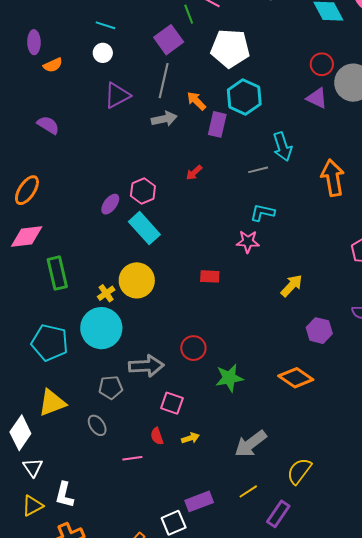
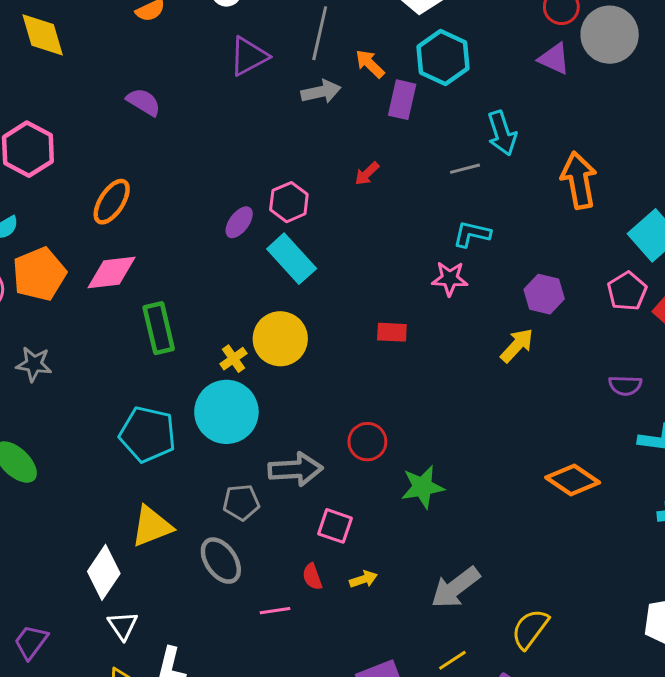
purple hexagon: (319, 331) -> (544, 294), moved
orange diamond: (296, 378) -> (573, 480), moved
gray ellipse: (97, 425) -> (221, 561), size x1.4

